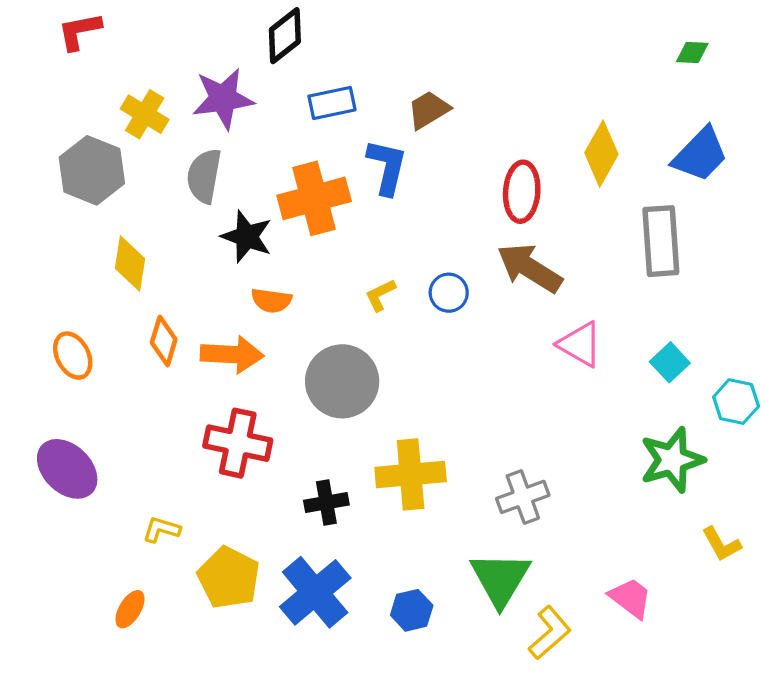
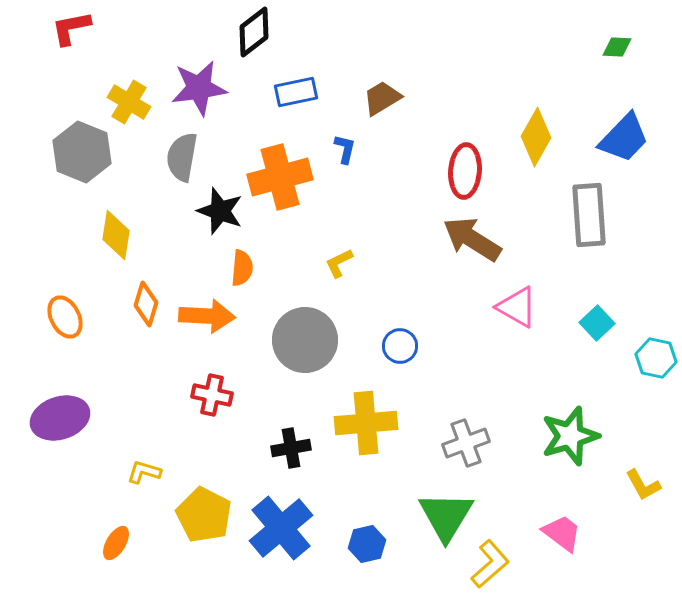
blue L-shape: (387, 167) -> (345, 149), size x0.6
blue circle: (449, 293) -> (400, 346), moved
orange semicircle: (271, 301) -> (242, 268), turned -93
red cross: (238, 443) -> (212, 395), size x0.7
green star: (672, 460) -> (570, 436), moved
purple ellipse: (67, 469) -> (60, 418), turned -62

